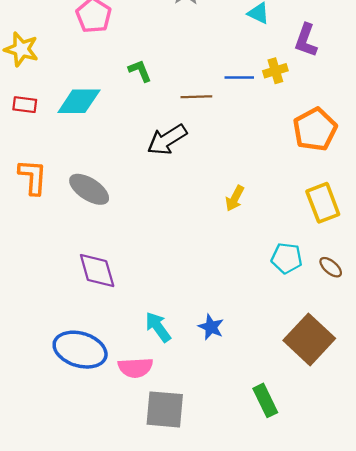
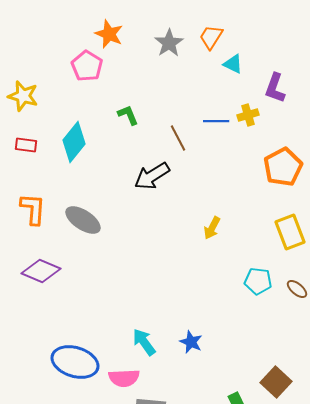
brown line: (196, 97) -> (178, 138), turned 64
cyan diamond: (79, 101) -> (74, 142), turned -51
purple diamond: (97, 271) -> (41, 271), moved, turned -51
brown square: (309, 339) -> (276, 382), moved, size x0.7

